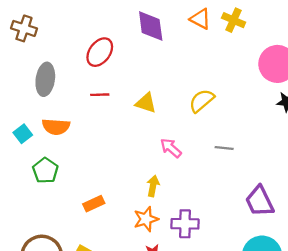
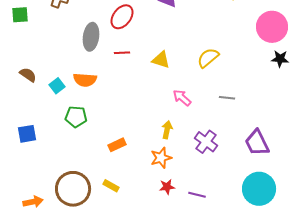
gray ellipse: (45, 79) -> (91, 37), moved
green pentagon: (45, 170) -> (76, 117), turned -30
purple cross: (185, 224) -> (206, 142), moved, turned 35

